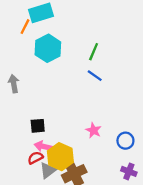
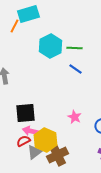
cyan hexagon: (48, 48) -> (50, 46), moved
green line: (94, 52) -> (74, 48), turned 70
black square: (38, 126) -> (25, 113), size x1.5

